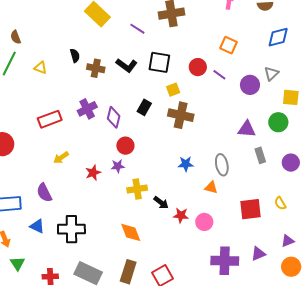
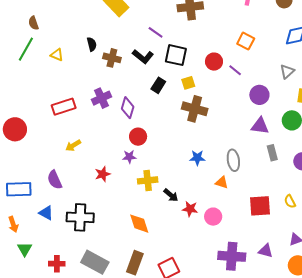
purple line: (137, 29) -> (156, 32), moved
purple circle: (250, 85) -> (259, 95), moved
black rectangle: (144, 107) -> (158, 85), moved
red star: (93, 173) -> (103, 174), moved
purple triangle: (258, 254) -> (266, 251), turned 35

